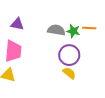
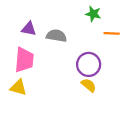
gray semicircle: (56, 30) -> (56, 36), moved
green star: (73, 31) -> (93, 14), moved

